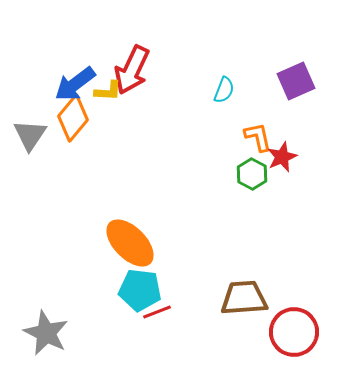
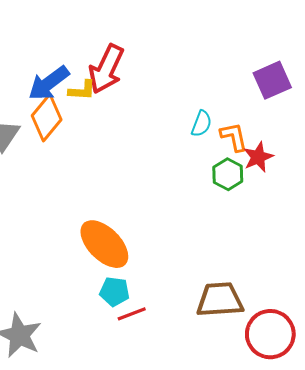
cyan semicircle: (224, 90) -> (201, 124), moved
cyan pentagon: (140, 290) -> (114, 292), size x0.7

